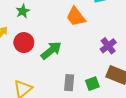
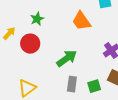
green star: (23, 11) -> (37, 19), moved
green arrow: (51, 50) -> (67, 58), moved

